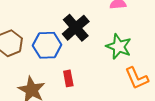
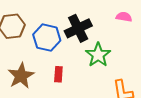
green star: (119, 47) -> (98, 55), moved

